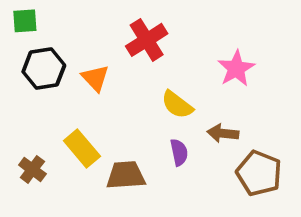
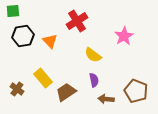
brown arrow: (223, 133) -> (106, 99), moved
brown trapezoid: (126, 175) -> (66, 92), turned -30

